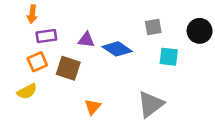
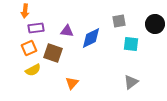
blue diamond: (117, 49) -> (91, 38), turned -60
yellow semicircle: (27, 91) -> (33, 70), moved
gray triangle: (151, 104) -> (131, 82), moved, size x0.7

